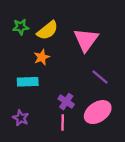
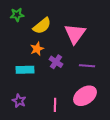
green star: (21, 27) -> (17, 15), moved
purple line: (100, 77) -> (87, 66), turned -35
purple cross: (66, 102) -> (56, 62), moved

